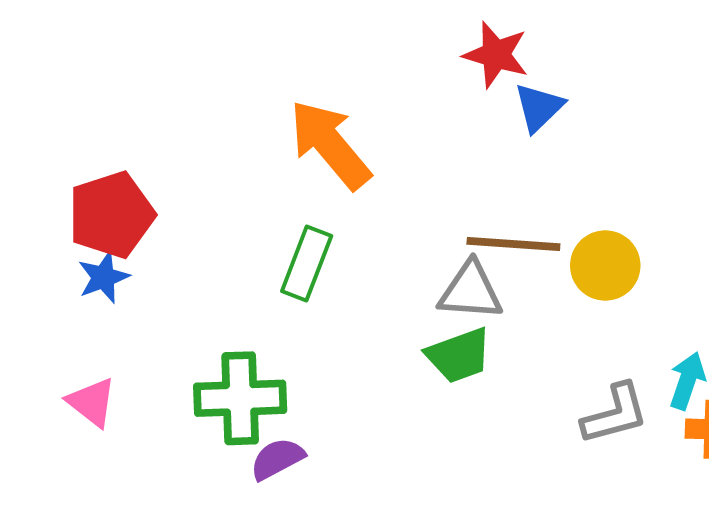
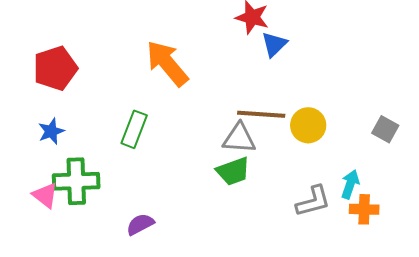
red pentagon: (111, 215) -> (55, 68), moved
green rectangle: (307, 264) -> (134, 129), moved
green cross: (240, 398) -> (76, 181), moved

